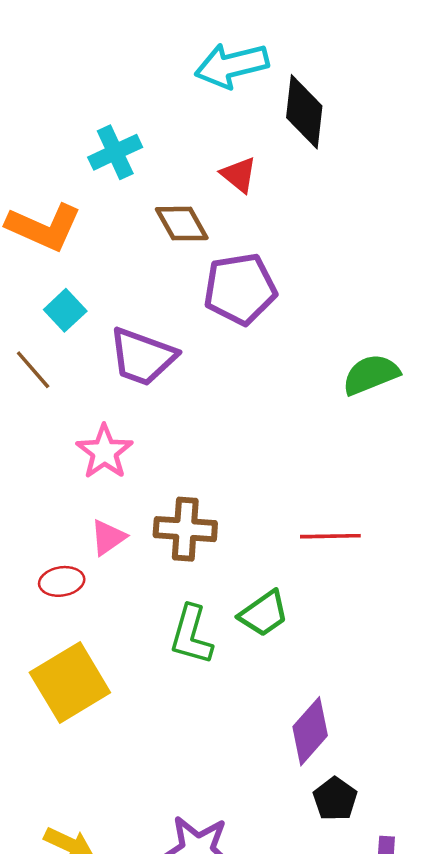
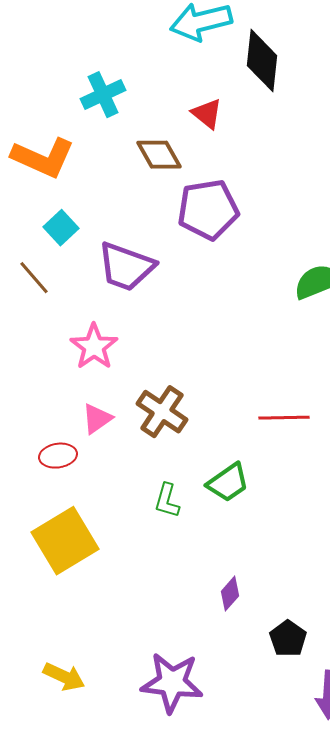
brown cross: (185, 529) -> (162, 412), turned 30
green L-shape: (191, 635) -> (167, 501), size x0.7
purple diamond: (310, 731) -> (230, 594), moved, size x0.6

